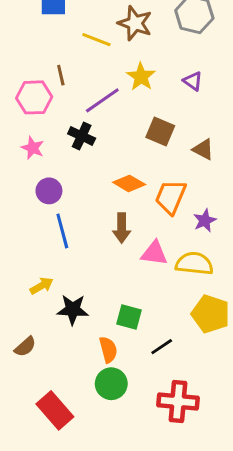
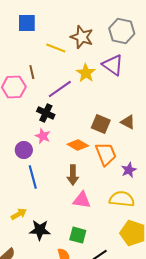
purple triangle: (193, 81) -> (113, 65), moved, size x1.6
brown square: (160, 132) -> (101, 124), moved
pink star: (33, 148) -> (43, 136), moved
orange trapezoid: (171, 197) -> (106, 154), turned 135
pink triangle: (154, 253) -> (82, 200), moved

